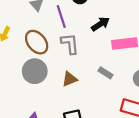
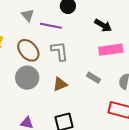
purple line: (61, 17) -> (51, 26), turned -60
black arrow: (100, 24) -> (103, 25), moved, turned 66

